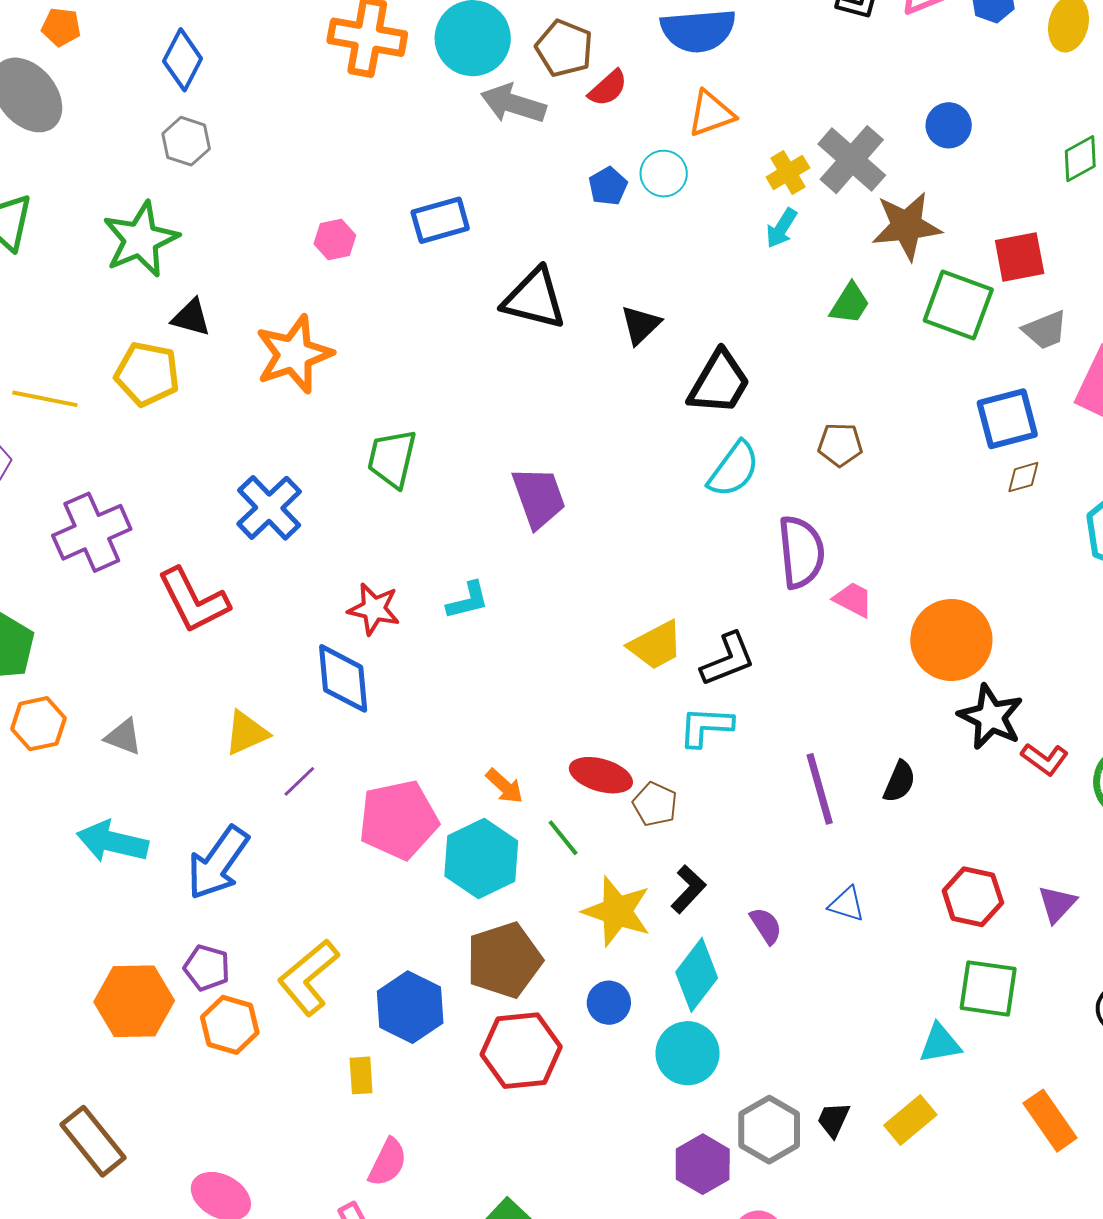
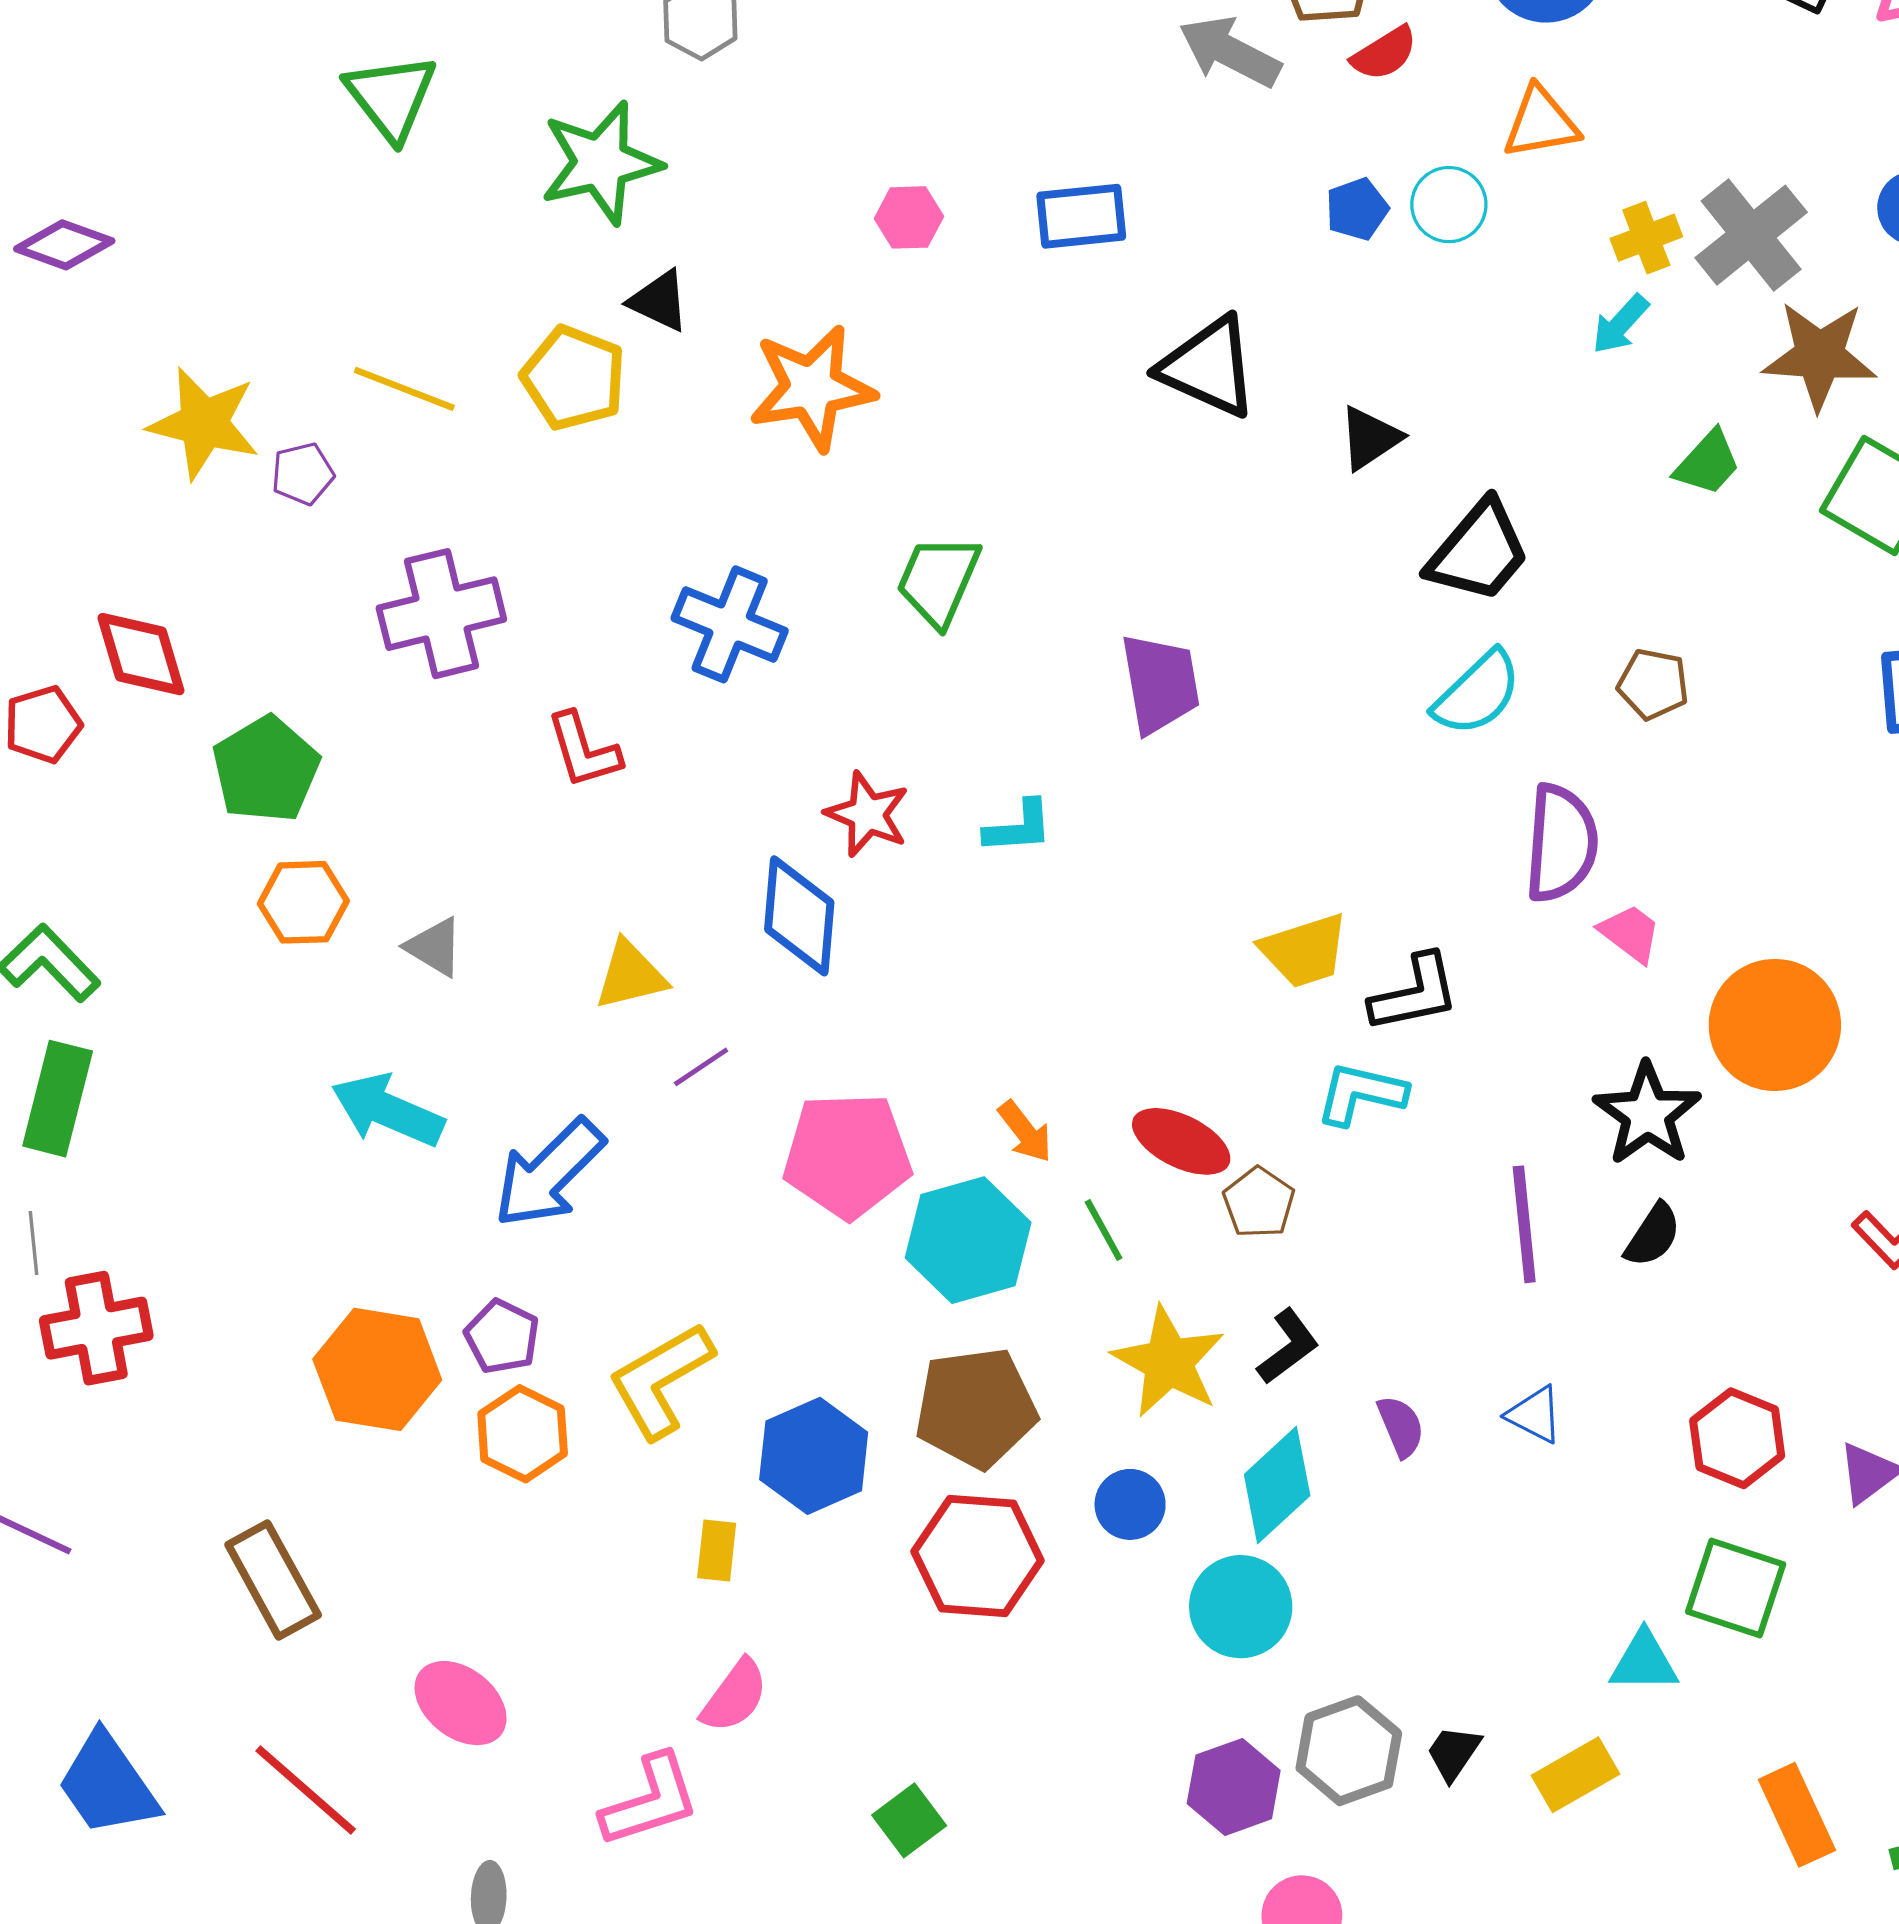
blue cross: (269, 508) -> (730, 624), turned -34
red L-shape: (193, 600) -> (584, 750), size x0.7
black star: (991, 717) -> (1647, 1114), moved

